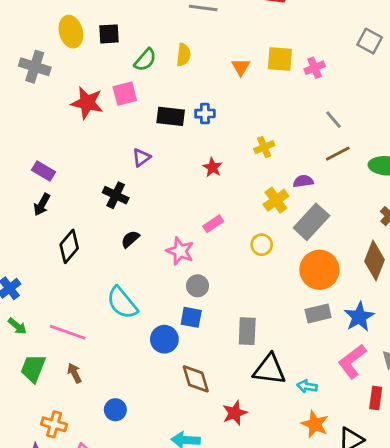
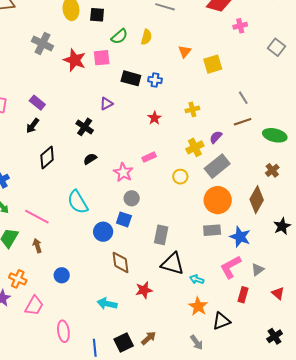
yellow square: (280, 59) -> (213, 64), moved, turned -30
gray cross: (35, 67) -> (42, 44), moved
pink cross: (315, 68) -> (240, 26), moved
purple semicircle: (303, 181) -> (216, 137), turned -48
blue star: (359, 317) -> (240, 237), turned -30

